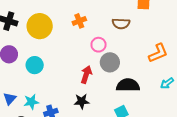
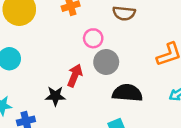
black star: (82, 101) -> (55, 96), moved

